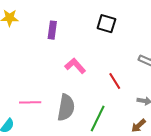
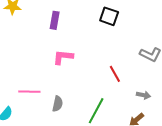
pink L-shape: (75, 66) -> (63, 57), moved, turned -45
gray semicircle: (66, 108) -> (58, 104), moved, size x0.6

